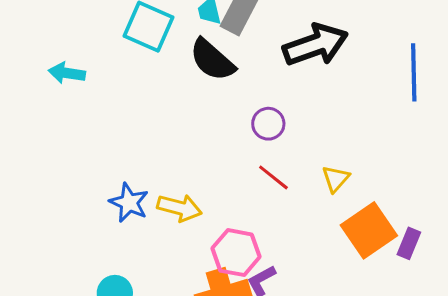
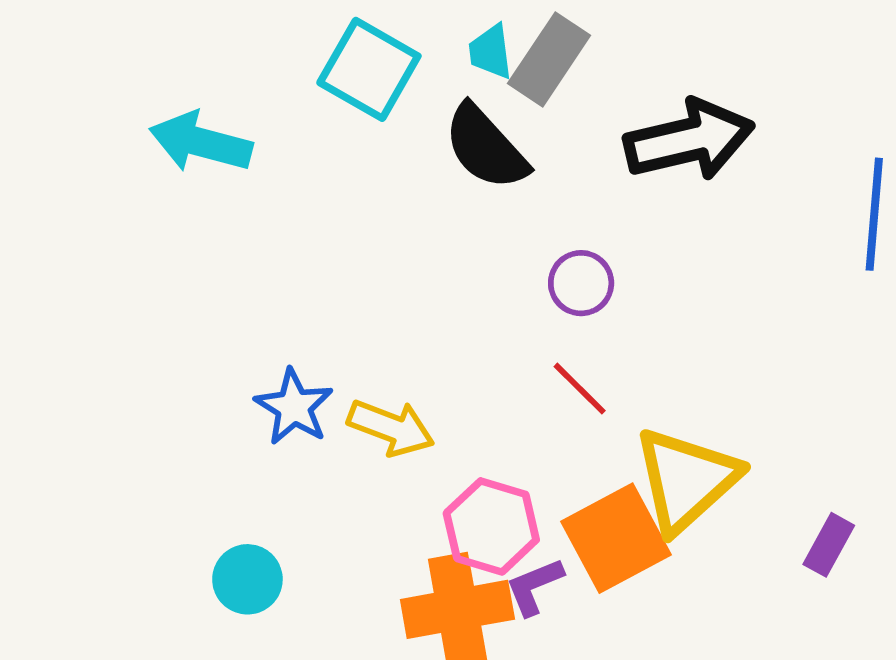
cyan arrow: (67, 73) -> (201, 142), size x1.4
yellow triangle: (336, 179) -> (686, 480), moved, size x2.0
orange square: (369, 230) -> (616, 538), moved

